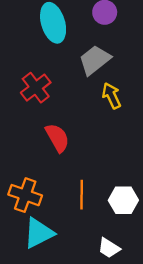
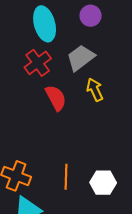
red cross: (36, 88) -> (38, 63), moved
red semicircle: (57, 138) -> (56, 98), moved

